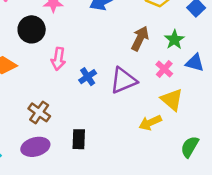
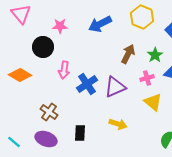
pink cross: (164, 69) -> (147, 78), turned 32
blue cross: (88, 77) -> (87, 84), size x1.5
yellow arrow: (150, 123) -> (118, 124), moved, turned -138
purple ellipse: (35, 147) -> (46, 139), turned 35

